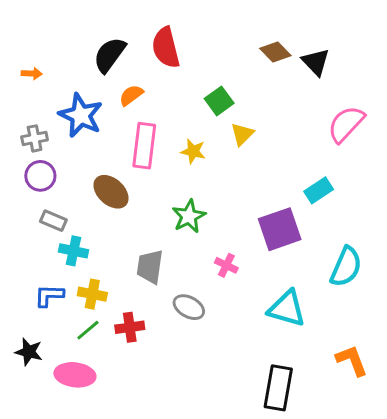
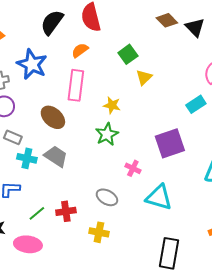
orange semicircle: (131, 95) -> (80, 50), moved
yellow star: (193, 151) -> (112, 105), moved
cyan rectangle: (319, 190) -> (196, 104), moved
gray trapezoid: (150, 267) -> (56, 156), moved, turned 115
yellow cross: (92, 294) -> (99, 232), moved
cyan triangle: (287, 309) -> (159, 197), moved

